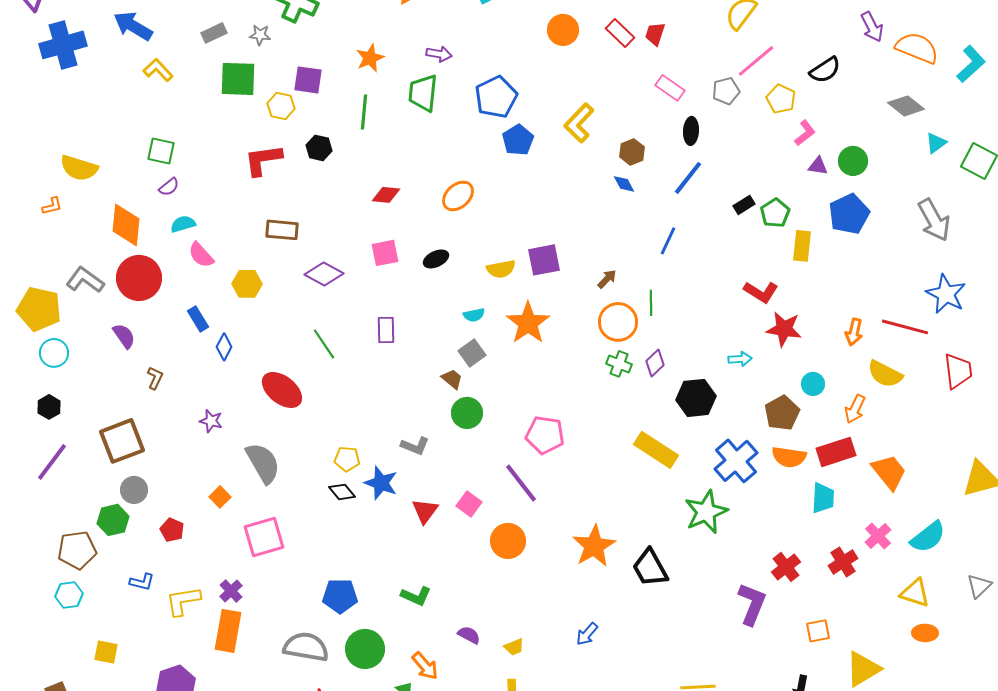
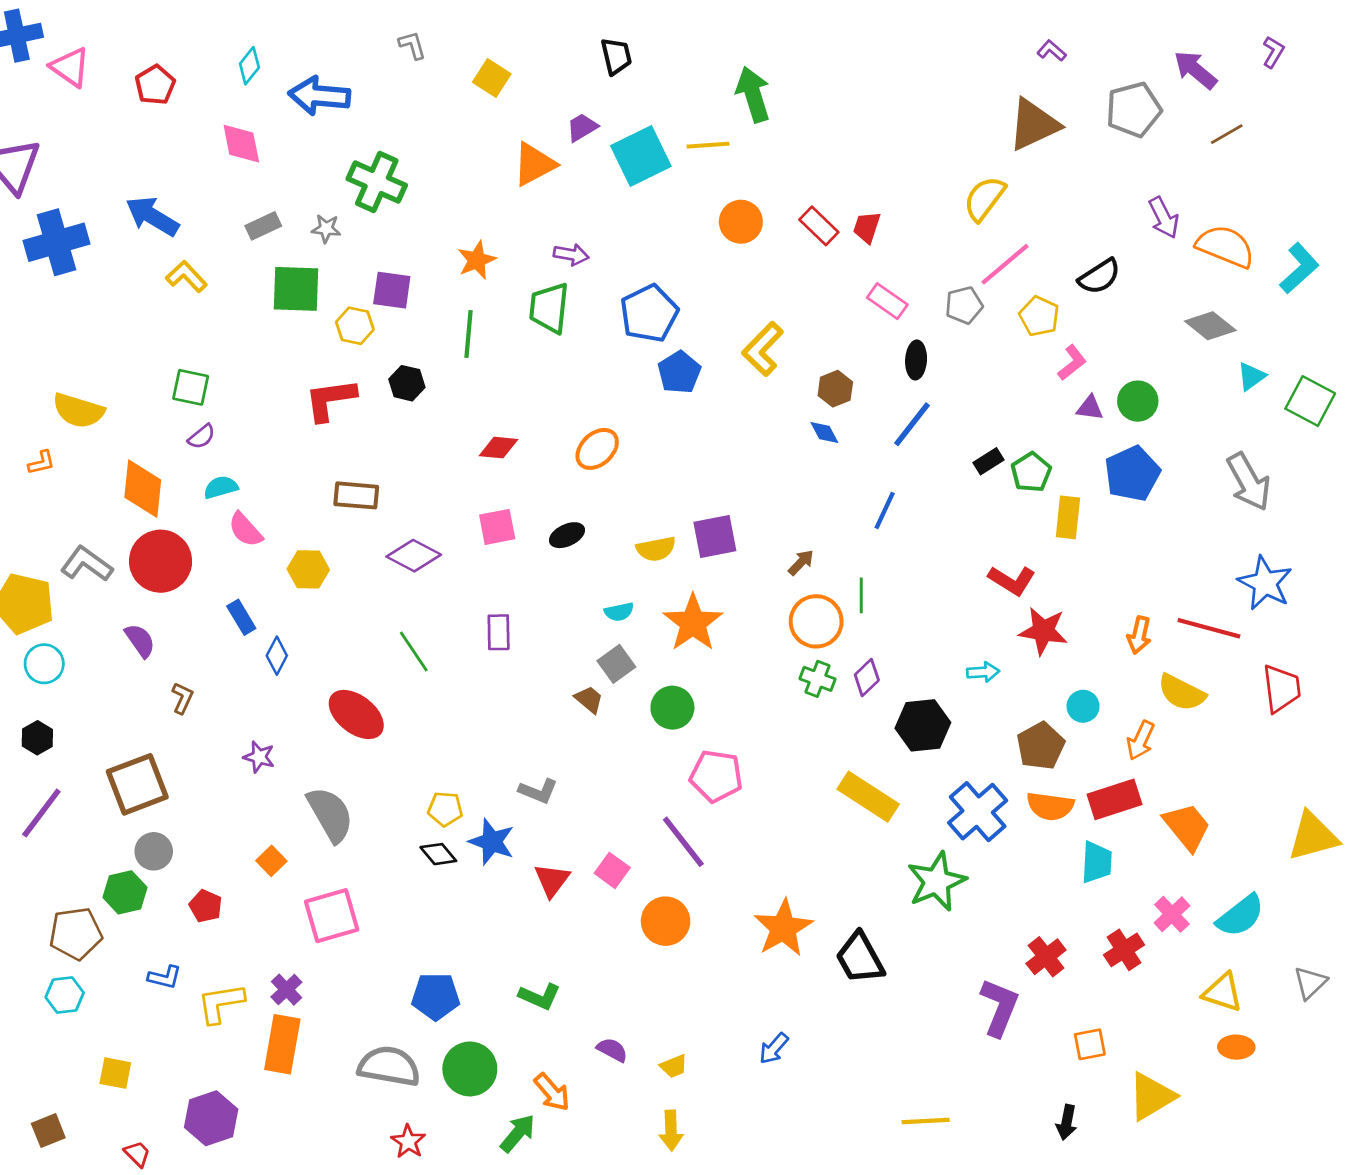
green circle: (467, 413) -> (672, 708), moved

